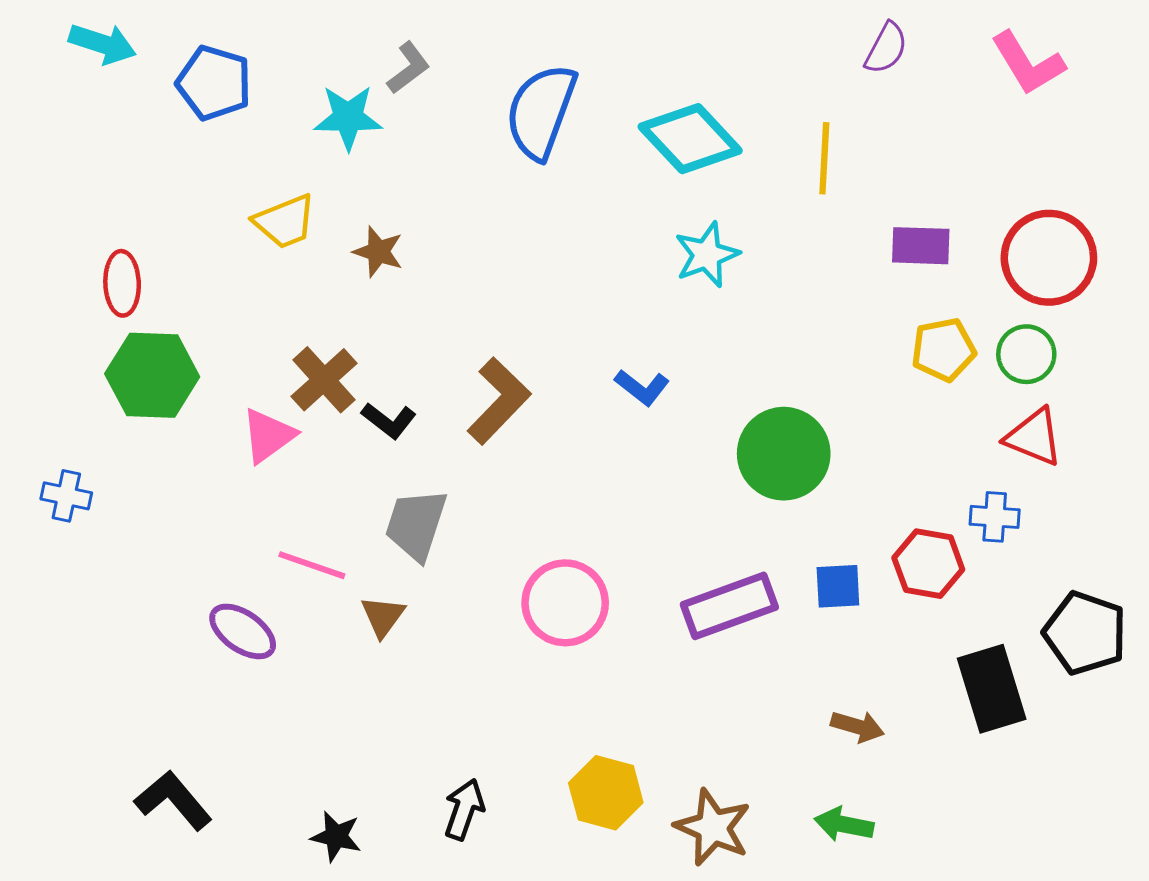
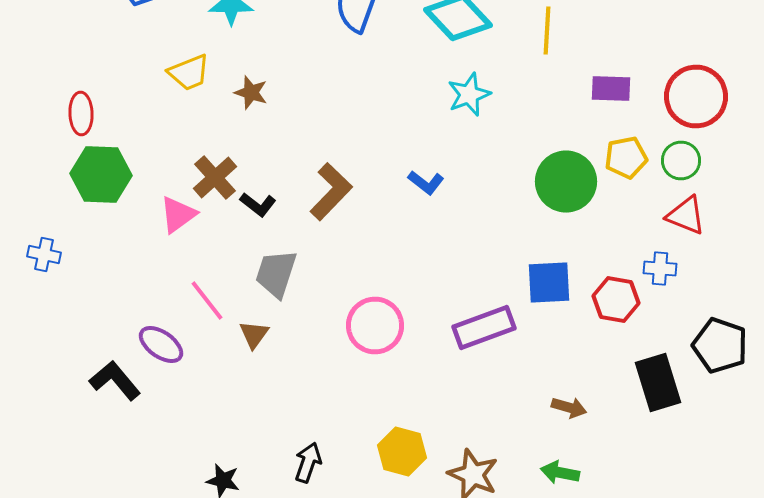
green circle: (784, 454) -> (566, 182), moved
pink line: (312, 565) -> (207, 300), turned 33
blue square: (838, 586) -> (549, 282), moved, size x1.4
black L-shape: (173, 800) -> (115, 380), moved

